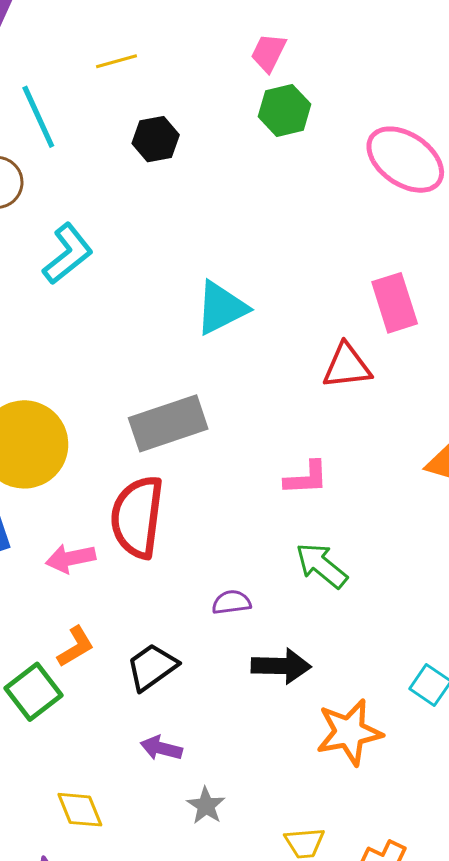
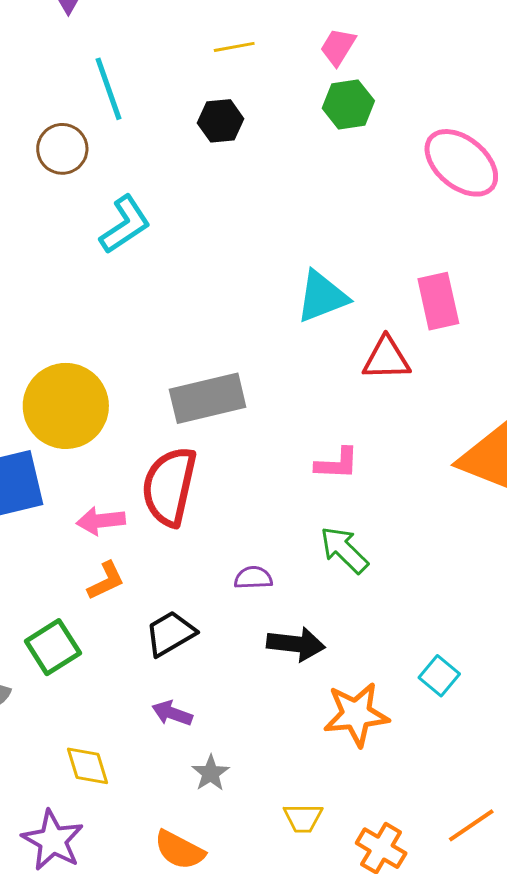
yellow line: (117, 61) -> (234, 47), moved
cyan triangle: (221, 308) -> (322, 297), moved
orange L-shape: (76, 647) -> (106, 581), moved

